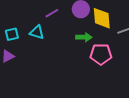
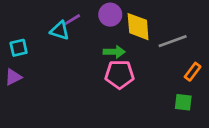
cyan triangle: (37, 32) -> (60, 31), moved
pink pentagon: (101, 54) -> (120, 74), moved

